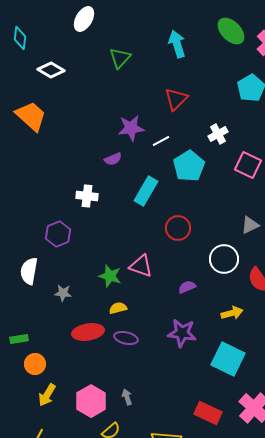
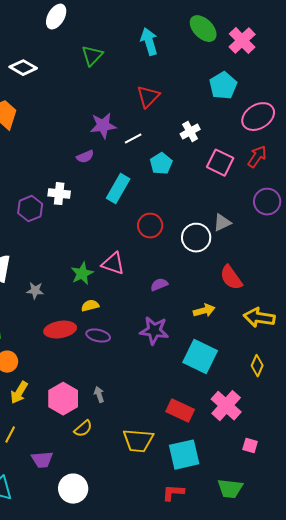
cyan pentagon: (189, 166) -> (161, 164), size x0.7
purple hexagon: (58, 234) -> (30, 209), moved
white circle: (224, 259) -> (196, 238), moved
green star: (110, 276) -> (82, 274), turned 30

